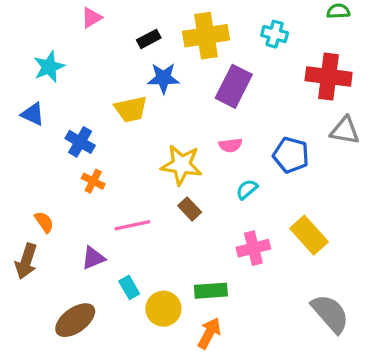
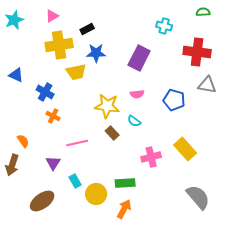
yellow cross: (206, 36) -> (59, 45), moved
cyan star: (49, 67) -> (14, 20), moved
cyan semicircle: (247, 189) -> (134, 121), moved, turned -104
purple triangle: (93, 258) -> (53, 163), turned -35

